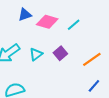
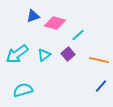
cyan line: (74, 25) -> (78, 35), moved
orange line: (92, 59) -> (99, 60), turned 48

